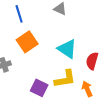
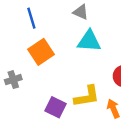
cyan triangle: (67, 49) -> (89, 41), moved, turned -30

